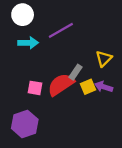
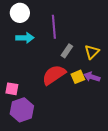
purple line: (61, 30) -> (54, 27), turned -65
gray rectangle: (76, 72) -> (67, 51), moved
pink square: (35, 88) -> (12, 89), moved

